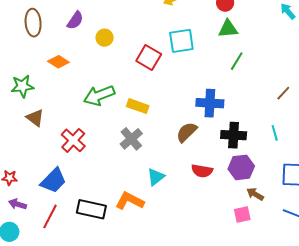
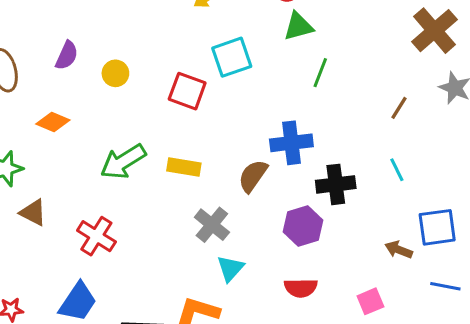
brown semicircle: (187, 132) -> (253, 176), moved
gray cross: (131, 139) -> (212, 225), moved
purple hexagon: (241, 167) -> (303, 226), moved
red semicircle: (202, 171) -> (301, 288), moved
brown arrow: (255, 194) -> (399, 250), moved

